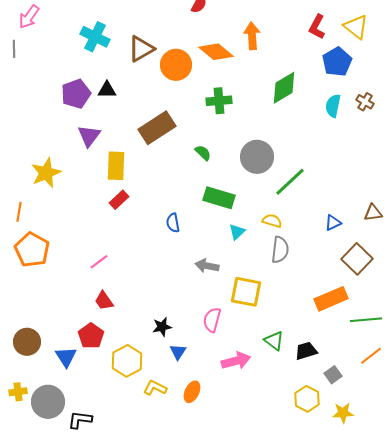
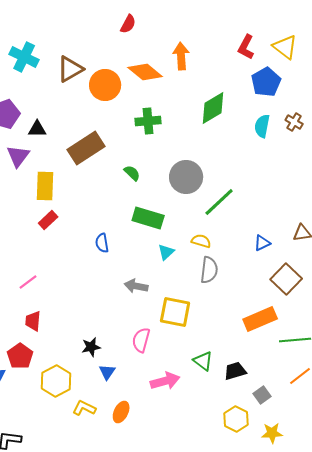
black triangle: (107, 90) -> (37, 129), moved
red trapezoid: (104, 301) -> (33, 321), turned 40

